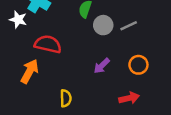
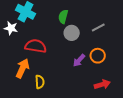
gray circle: (103, 25) -> (72, 33), moved
orange circle: (138, 65) -> (98, 56), moved
yellow semicircle: (66, 98) -> (40, 82), moved

